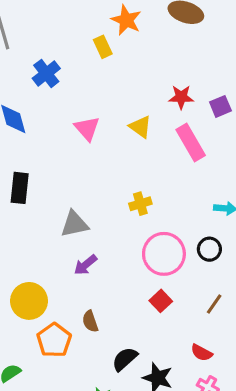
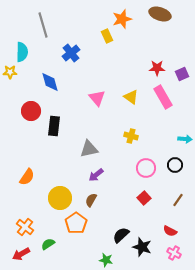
orange star: (126, 20) -> (122, 19), turned 30
yellow triangle: (140, 127) -> (131, 97), moved
pink triangle: (87, 128) -> (97, 98), moved
yellow cross: (140, 204) -> (131, 136), turned 32
pink circle: (164, 254) -> (146, 168), size x0.7
brown semicircle: (90, 321) -> (91, 200), moved, turned 48

